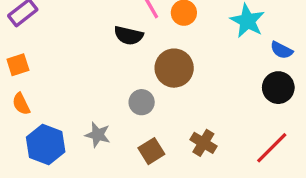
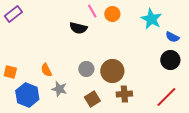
orange square: (18, 65) -> (10, 72), moved, turned 32
brown circle: (174, 68) -> (112, 71), moved
orange semicircle: (21, 104) -> (46, 70), moved
brown cross: (203, 143) -> (124, 94), turned -35

